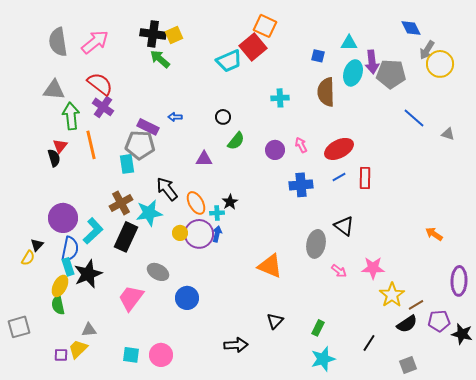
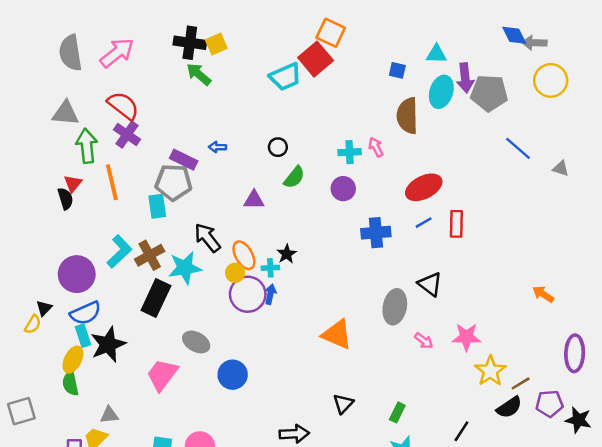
gray arrow: (427, 50) -> (534, 43), moved, turned 60
cyan cross: (280, 98) -> (350, 152), moved
pink arrow: (301, 145) -> (376, 147), moved
cyan L-shape: (93, 231) -> (119, 251), moved
yellow circle: (180, 233) -> (235, 273), moved
blue semicircle: (70, 249) -> (85, 313), turned 55

